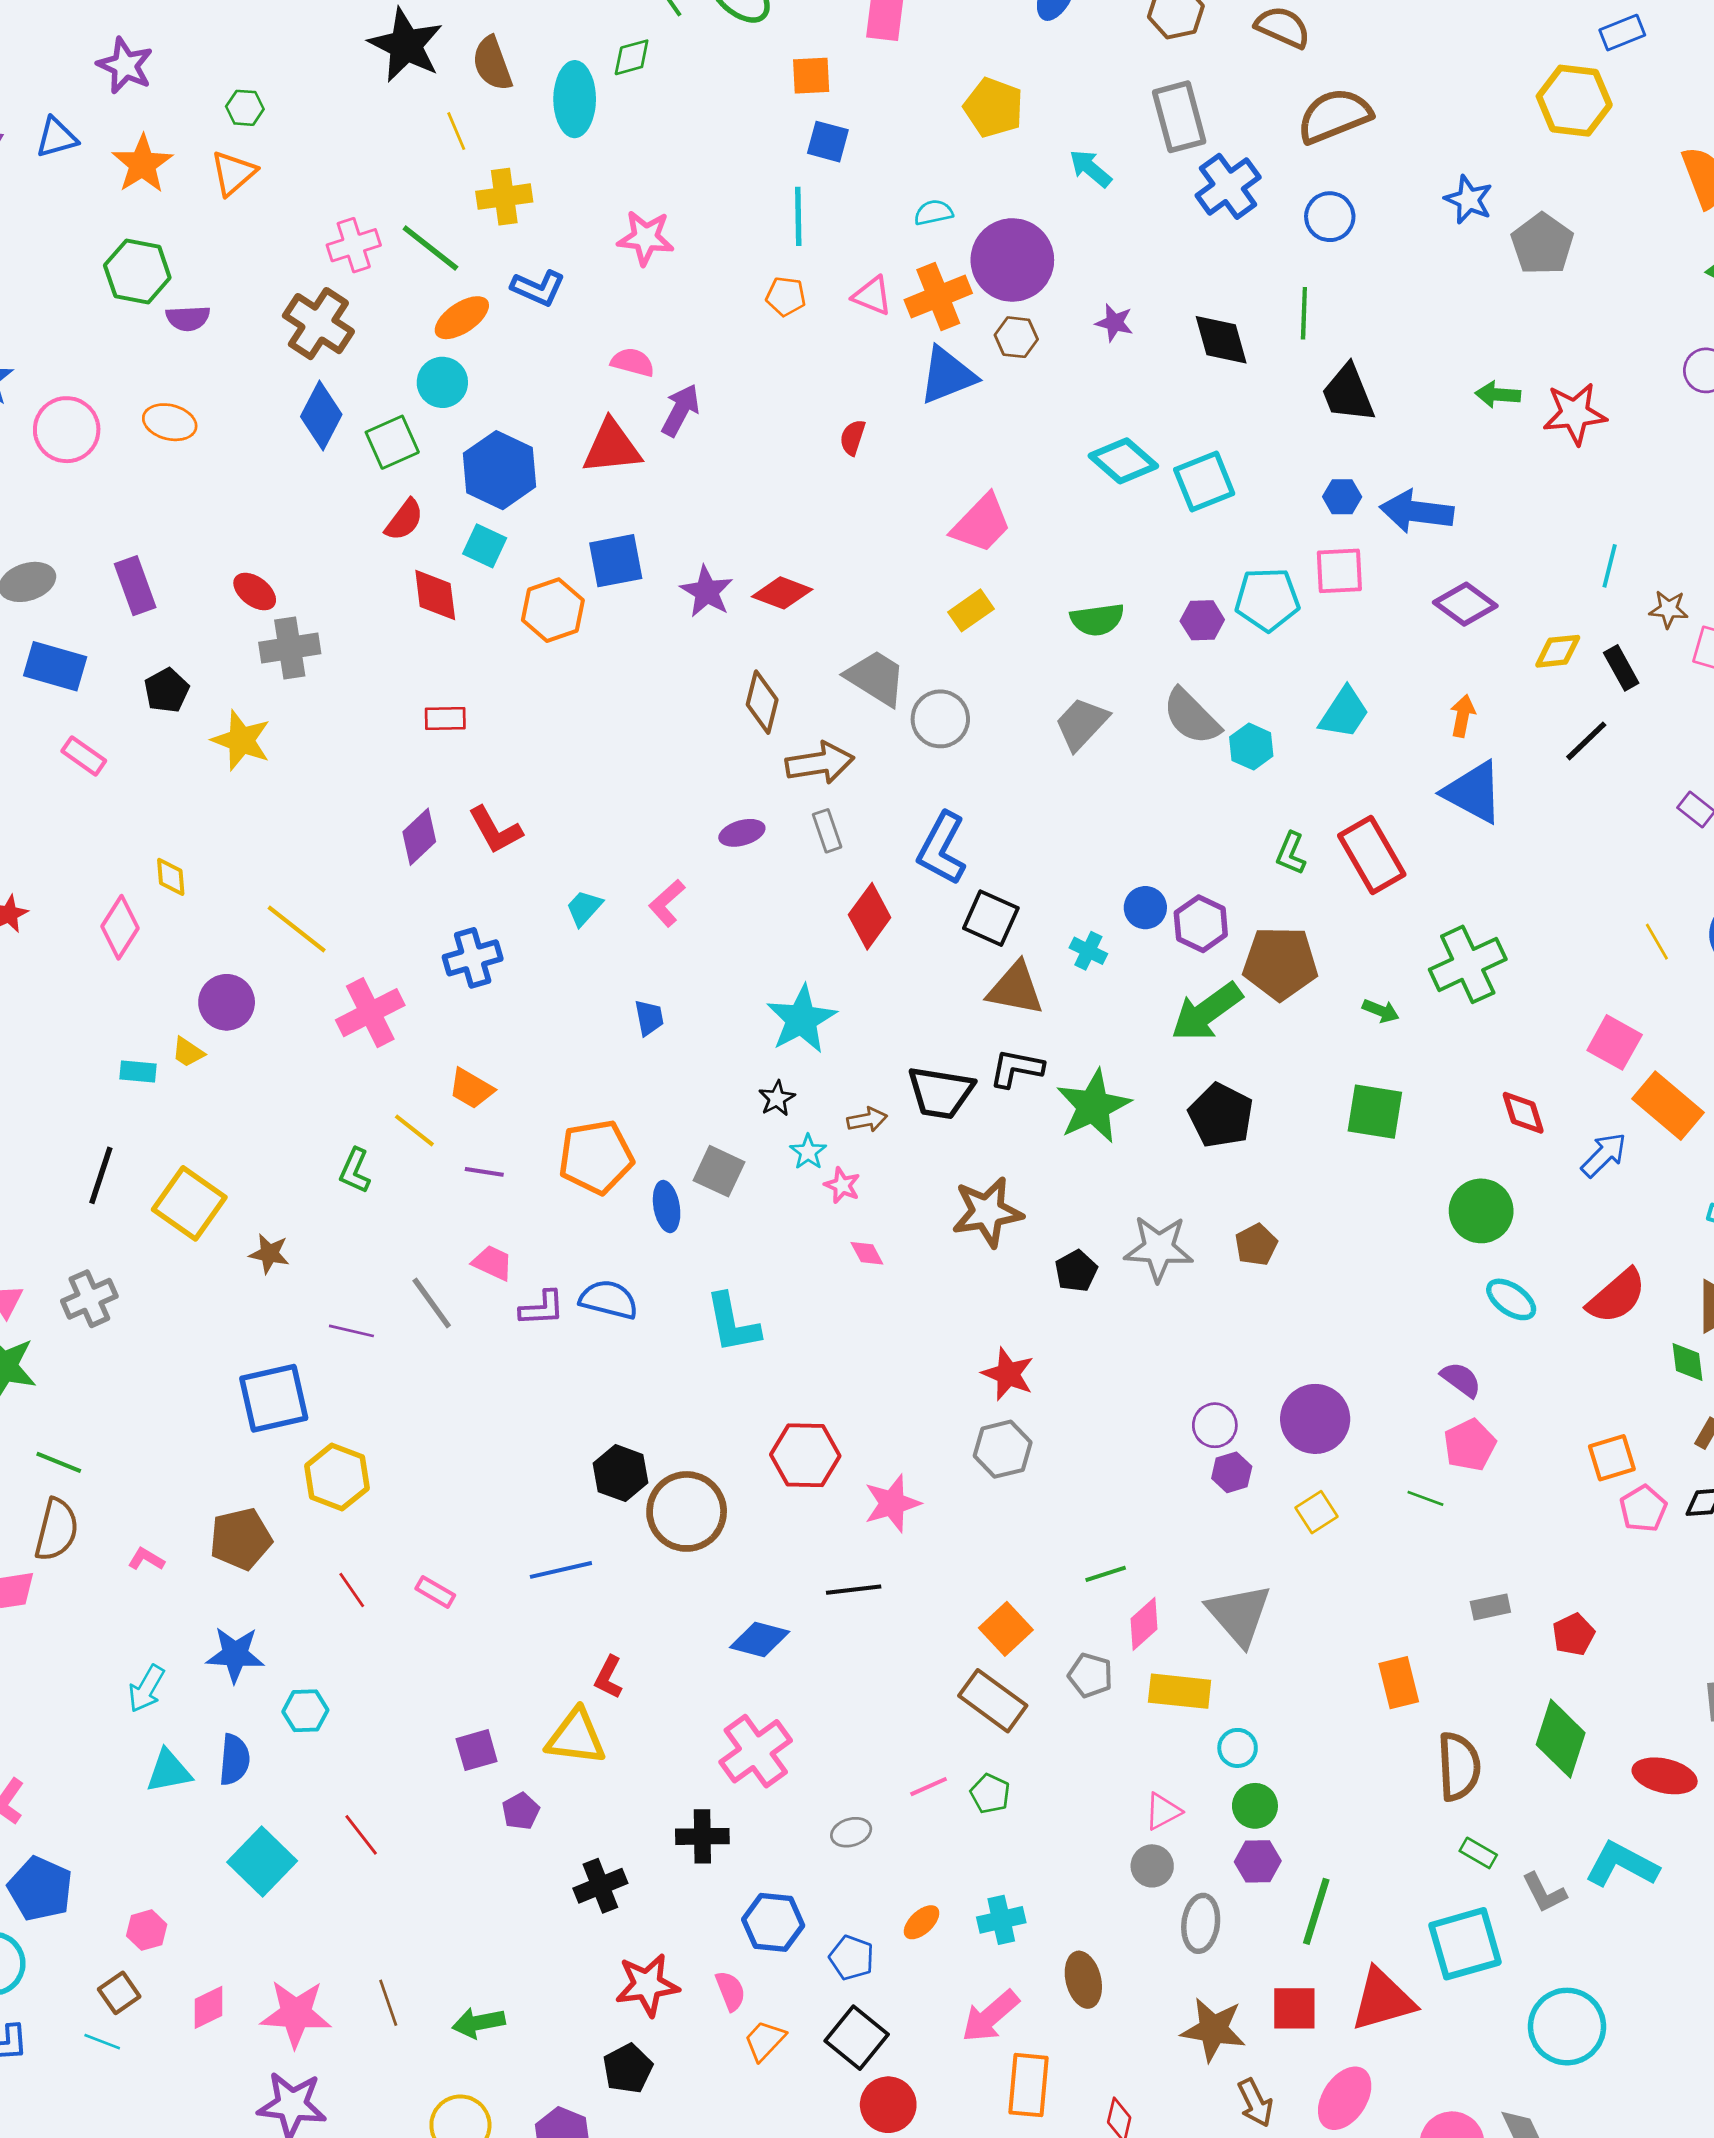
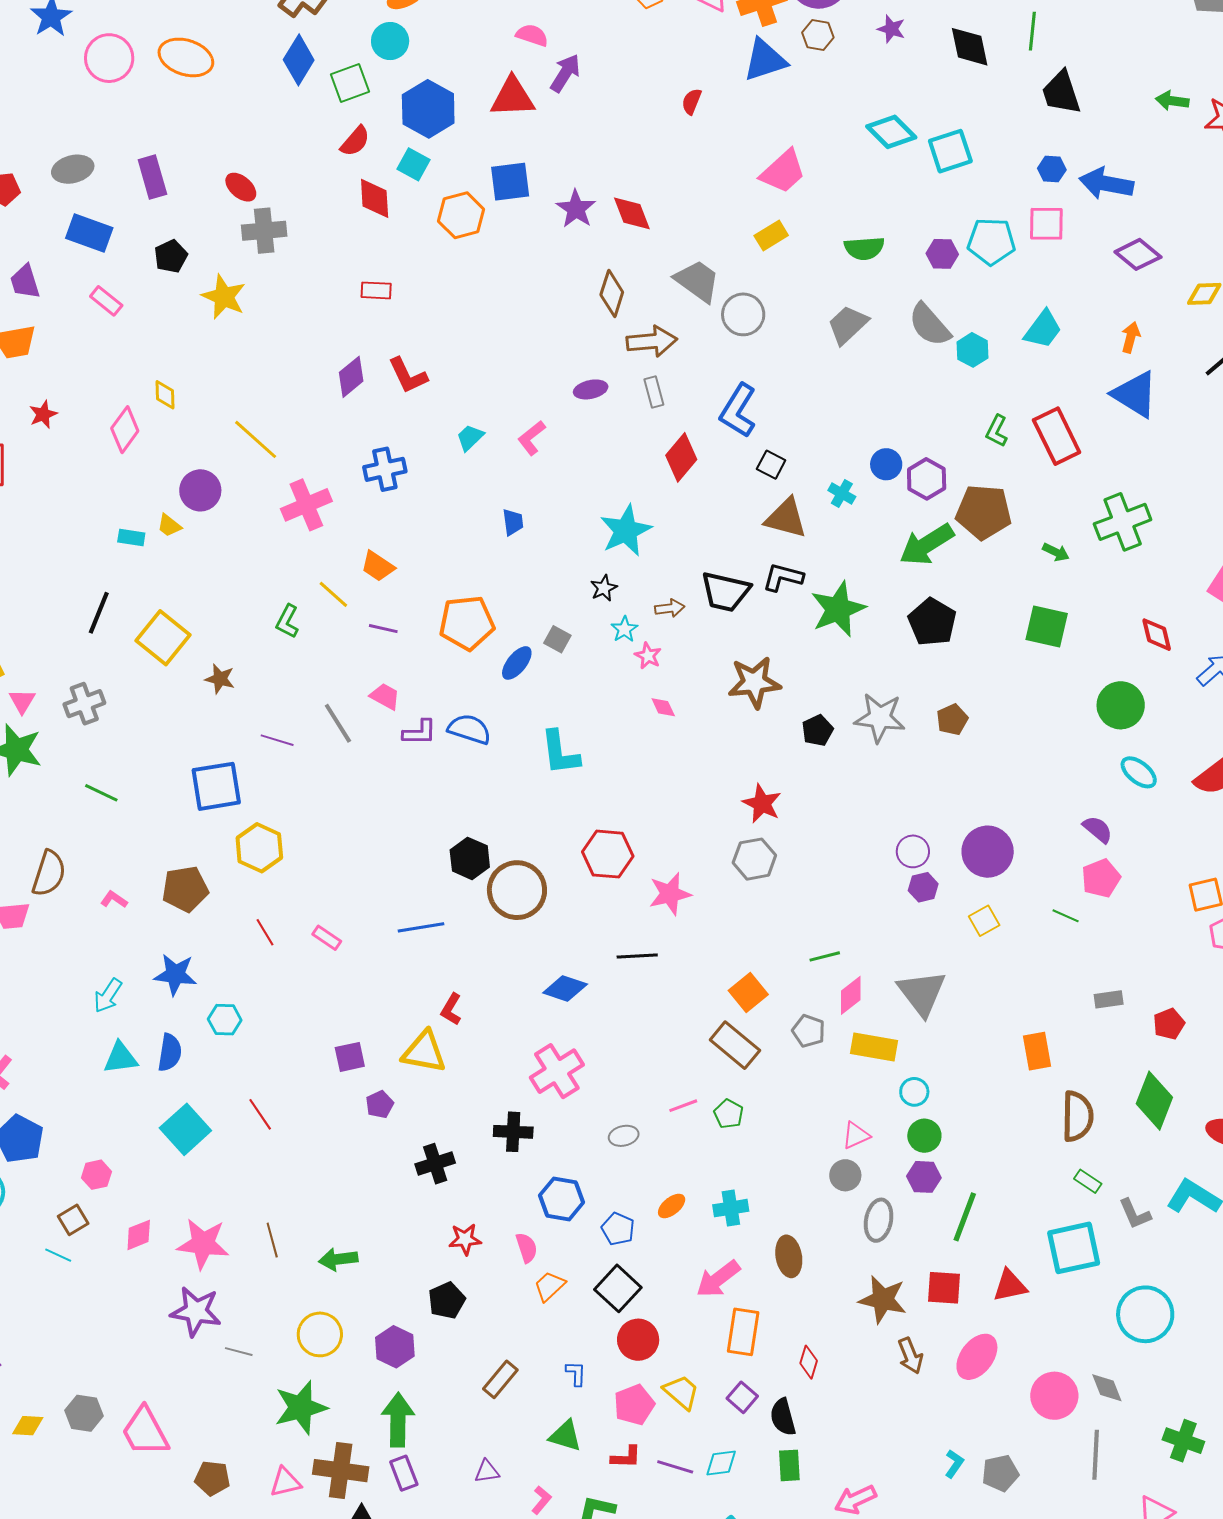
orange ellipse: (170, 422) -> (186, 57), size x1.4
red diamond: (782, 593) -> (632, 213), turned 45
black square: (991, 918) -> (771, 465), size x0.7
gray square: (719, 1171) -> (557, 639), size x0.7
blue ellipse: (667, 1207) -> (517, 663), turned 45
green line: (59, 1462) -> (101, 793), moved
red star: (647, 1985) -> (465, 1239), size x0.7
red triangle: (1383, 2000) -> (1010, 1286), size x0.7

